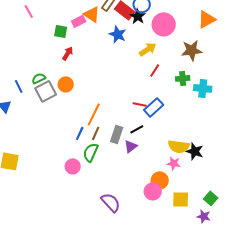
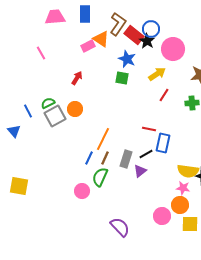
pink line: (29, 11) -> (41, 53), moved
green square: (61, 31) -> (122, 78), moved
blue rectangle: (154, 107) -> (163, 143), moved, turned -36
orange circle: (160, 180) -> (180, 205), moved

